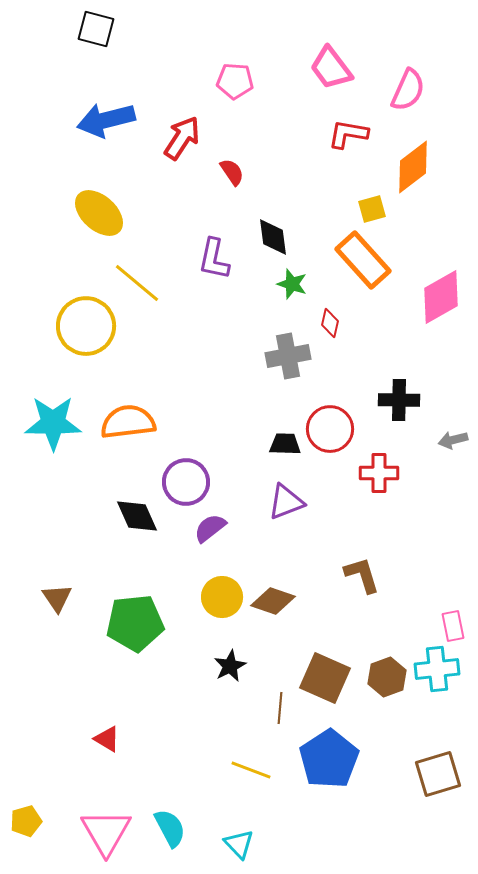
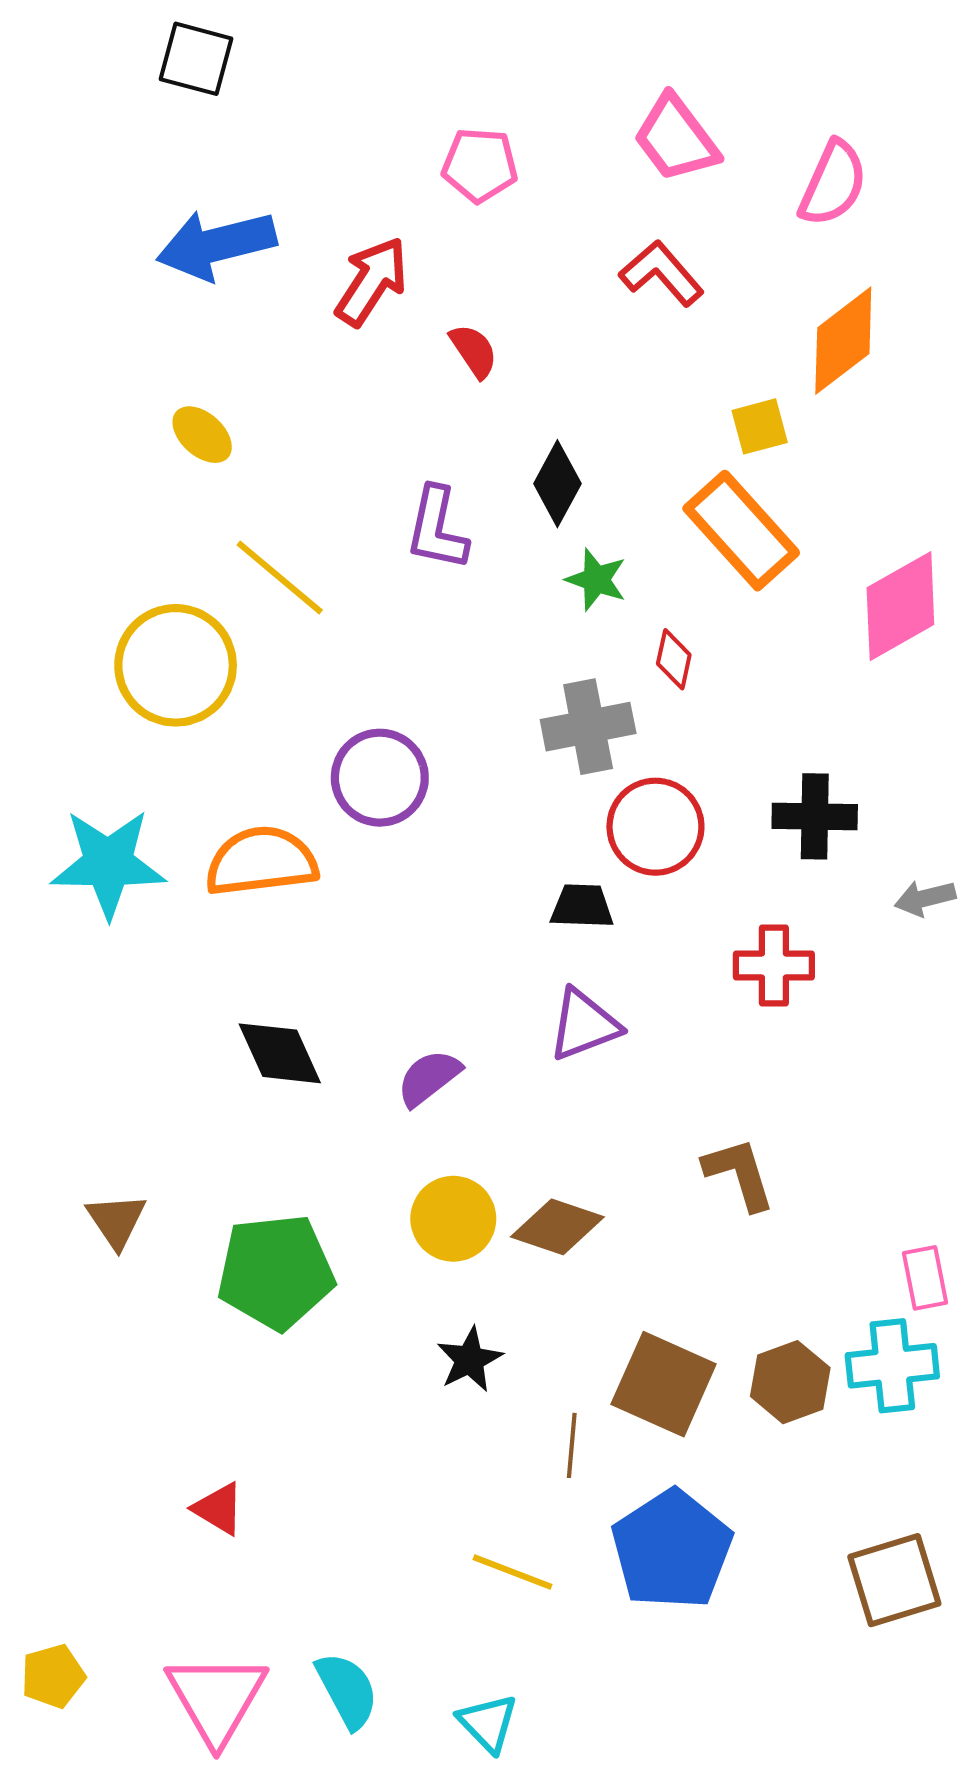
red L-shape: (348, 134) -> (662, 273), moved, turned 39
yellow ellipse: (99, 213) -> (202, 435), size x0.6
black diamond: (273, 237) -> (557, 484), turned 36
red circle: (330, 429) -> (655, 827), moved
purple circle: (186, 482) -> (380, 778), moved

